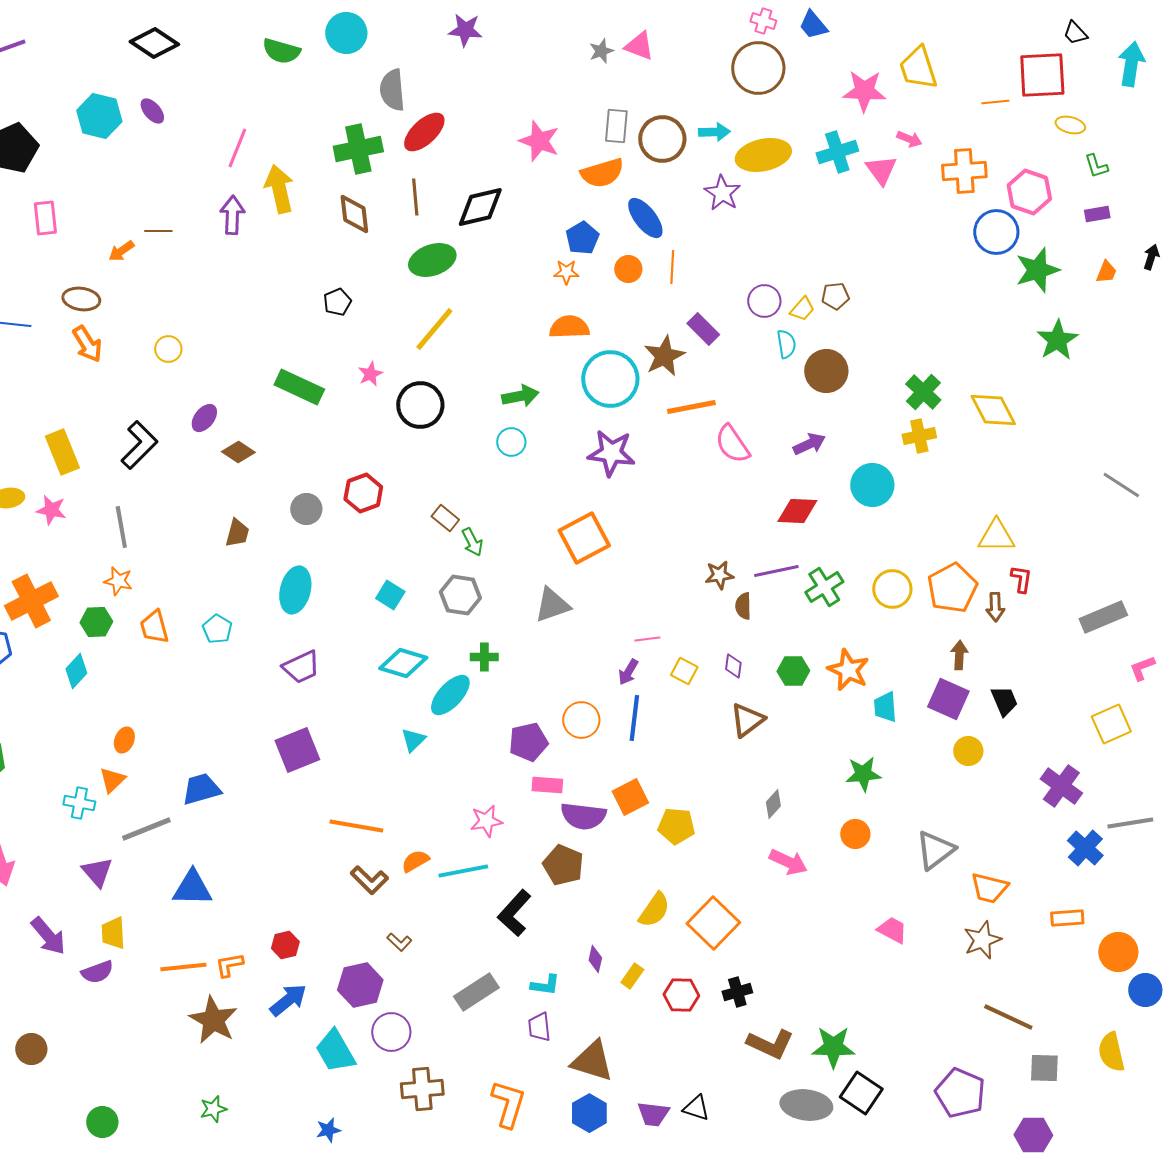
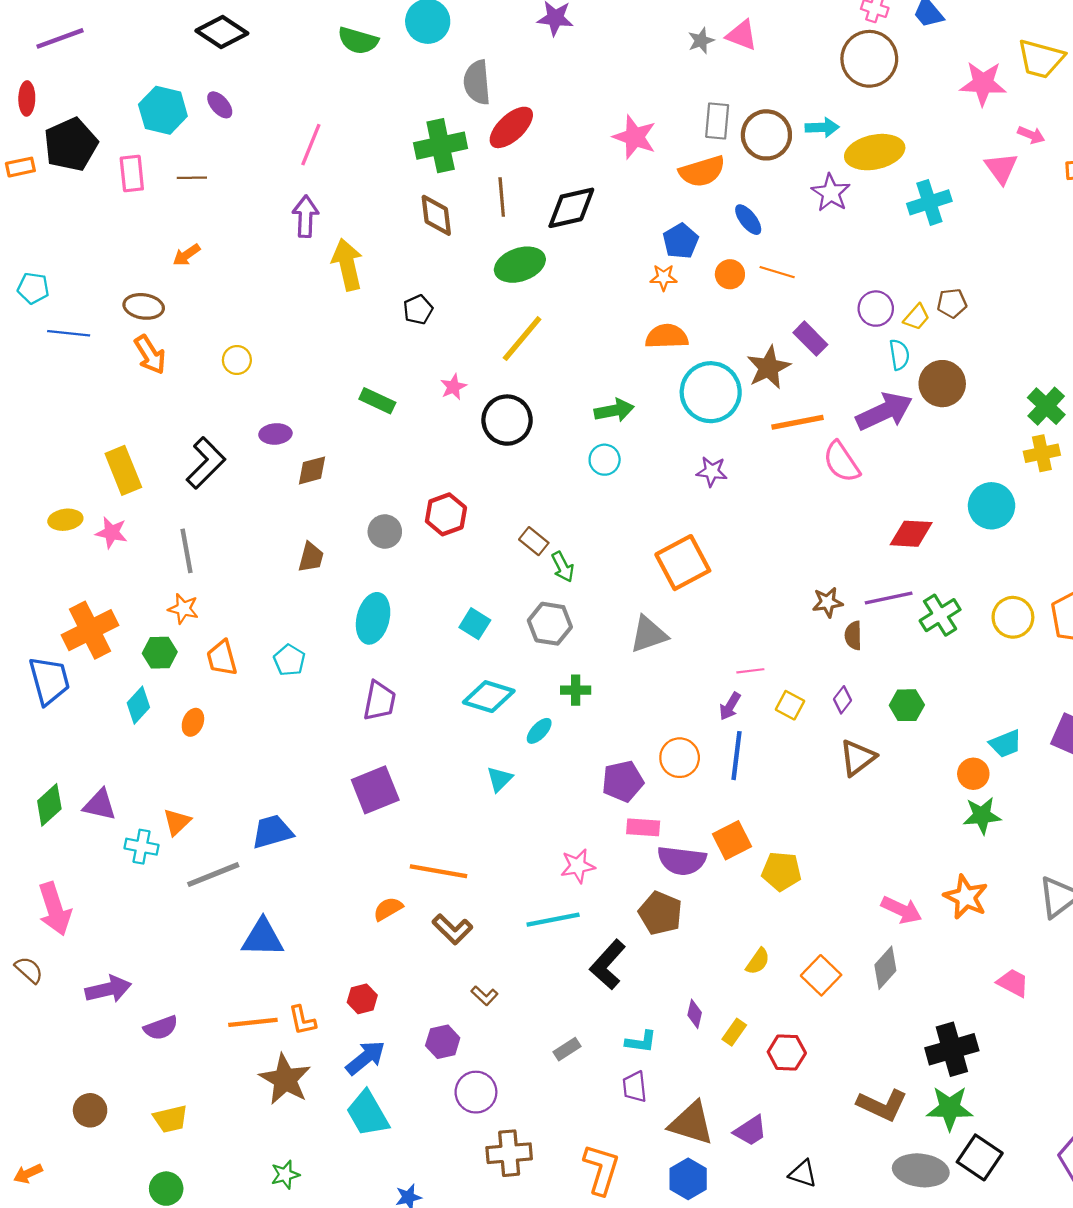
yellow trapezoid: (918, 68) -> (1041, 59), turned -57
cyan cross: (837, 152) -> (929, 202), moved
yellow arrow: (279, 189) -> (347, 265), moved
pink rectangle: (45, 218) -> (132, 173), moved
blue ellipse: (645, 218) -> (748, 220), size x0.7
brown line: (158, 231) -> (192, 178), moved
orange line: (672, 267) -> (777, 272), turned -76
green rectangle: (299, 387) -> (377, 401), size x0.7
purple ellipse: (204, 418) -> (275, 434), turned 48
purple arrow: (809, 444) -> (884, 411), moved, size x1.6
brown diamond: (238, 452) -> (312, 470), turned -48
purple star: (611, 453) -> (712, 471), size x0.6
purple diamond: (733, 666) -> (843, 700), turned 30
purple trapezoid: (301, 667) -> (379, 701), turned -54
orange star: (848, 670) -> (966, 897), moved
cyan ellipse: (450, 695) -> (539, 731), size x0.6
cyan trapezoid: (885, 707) -> (1005, 744), turned -108
orange ellipse: (124, 740) -> (193, 722), moved
gray diamond: (773, 804) -> (885, 968), moved, size x1.4
orange circle: (855, 834) -> (973, 774), moved
orange semicircle: (415, 861) -> (388, 909), moved
purple triangle: (97, 872) -> (100, 805), moved, turned -36
yellow semicircle: (654, 910) -> (758, 961), size x0.7
orange square: (713, 923) -> (821, 975), size x0.7
yellow trapezoid: (113, 933) -> (170, 1119), moved, turned -100
purple arrow: (48, 936) -> (108, 989), turned -63
orange L-shape: (229, 965) -> (302, 1020), turned -92
purple hexagon: (360, 985) -> (443, 1042), size x0.7
gray rectangle: (476, 992) -> (567, 1049), size x0.6
black cross: (737, 992) -> (952, 1049), moved, size x1.6
cyan trapezoid: (335, 1051) -> (368, 1114), moved
purple trapezoid: (653, 1114) -> (750, 1131), moved, turned -40

